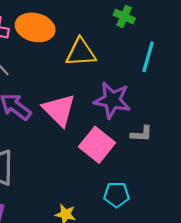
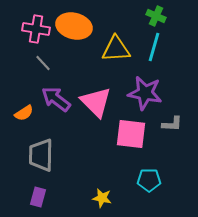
cyan line: (148, 57) -> (154, 47), moved
pink square: (97, 145) -> (131, 134), turned -32

